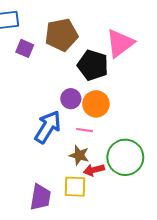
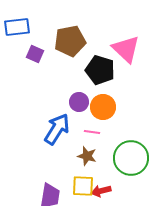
pink triangle: (120, 43) -> (126, 49), turned -40
red arrow: (94, 170) -> (101, 191), moved

